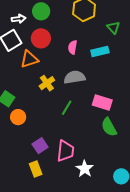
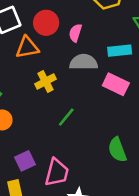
pink semicircle: (73, 47) -> (75, 33), moved
gray semicircle: (75, 77) -> (84, 62), moved
pink rectangle: (102, 102) -> (116, 84), moved

